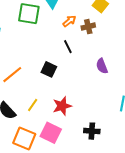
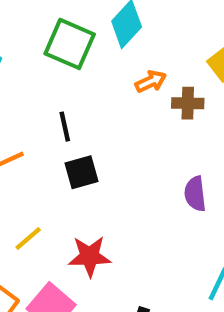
black line: (68, 47) -> (65, 127), moved
black square: (49, 69) -> (82, 172), turned 35

